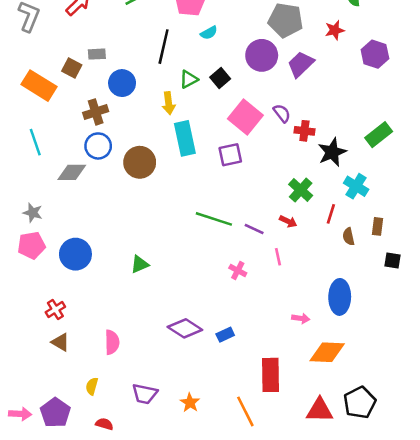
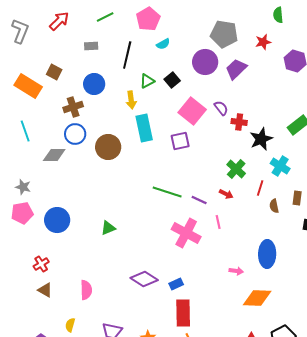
gray rectangle: (97, 54) -> (91, 46), moved
pink cross: (238, 271) -> (186, 233), size x2.0
red rectangle: (270, 375) -> (183, 313), moved

